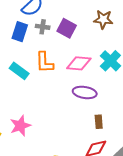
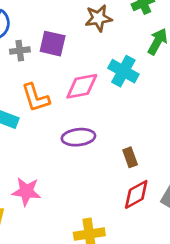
purple ellipse: (85, 92) -> (78, 137), moved
pink star: (20, 126) -> (26, 191), turned -30

